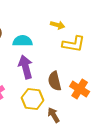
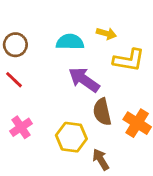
cyan semicircle: (23, 41) -> (70, 42), moved
purple arrow: (26, 67) -> (84, 80), moved, turned -40

